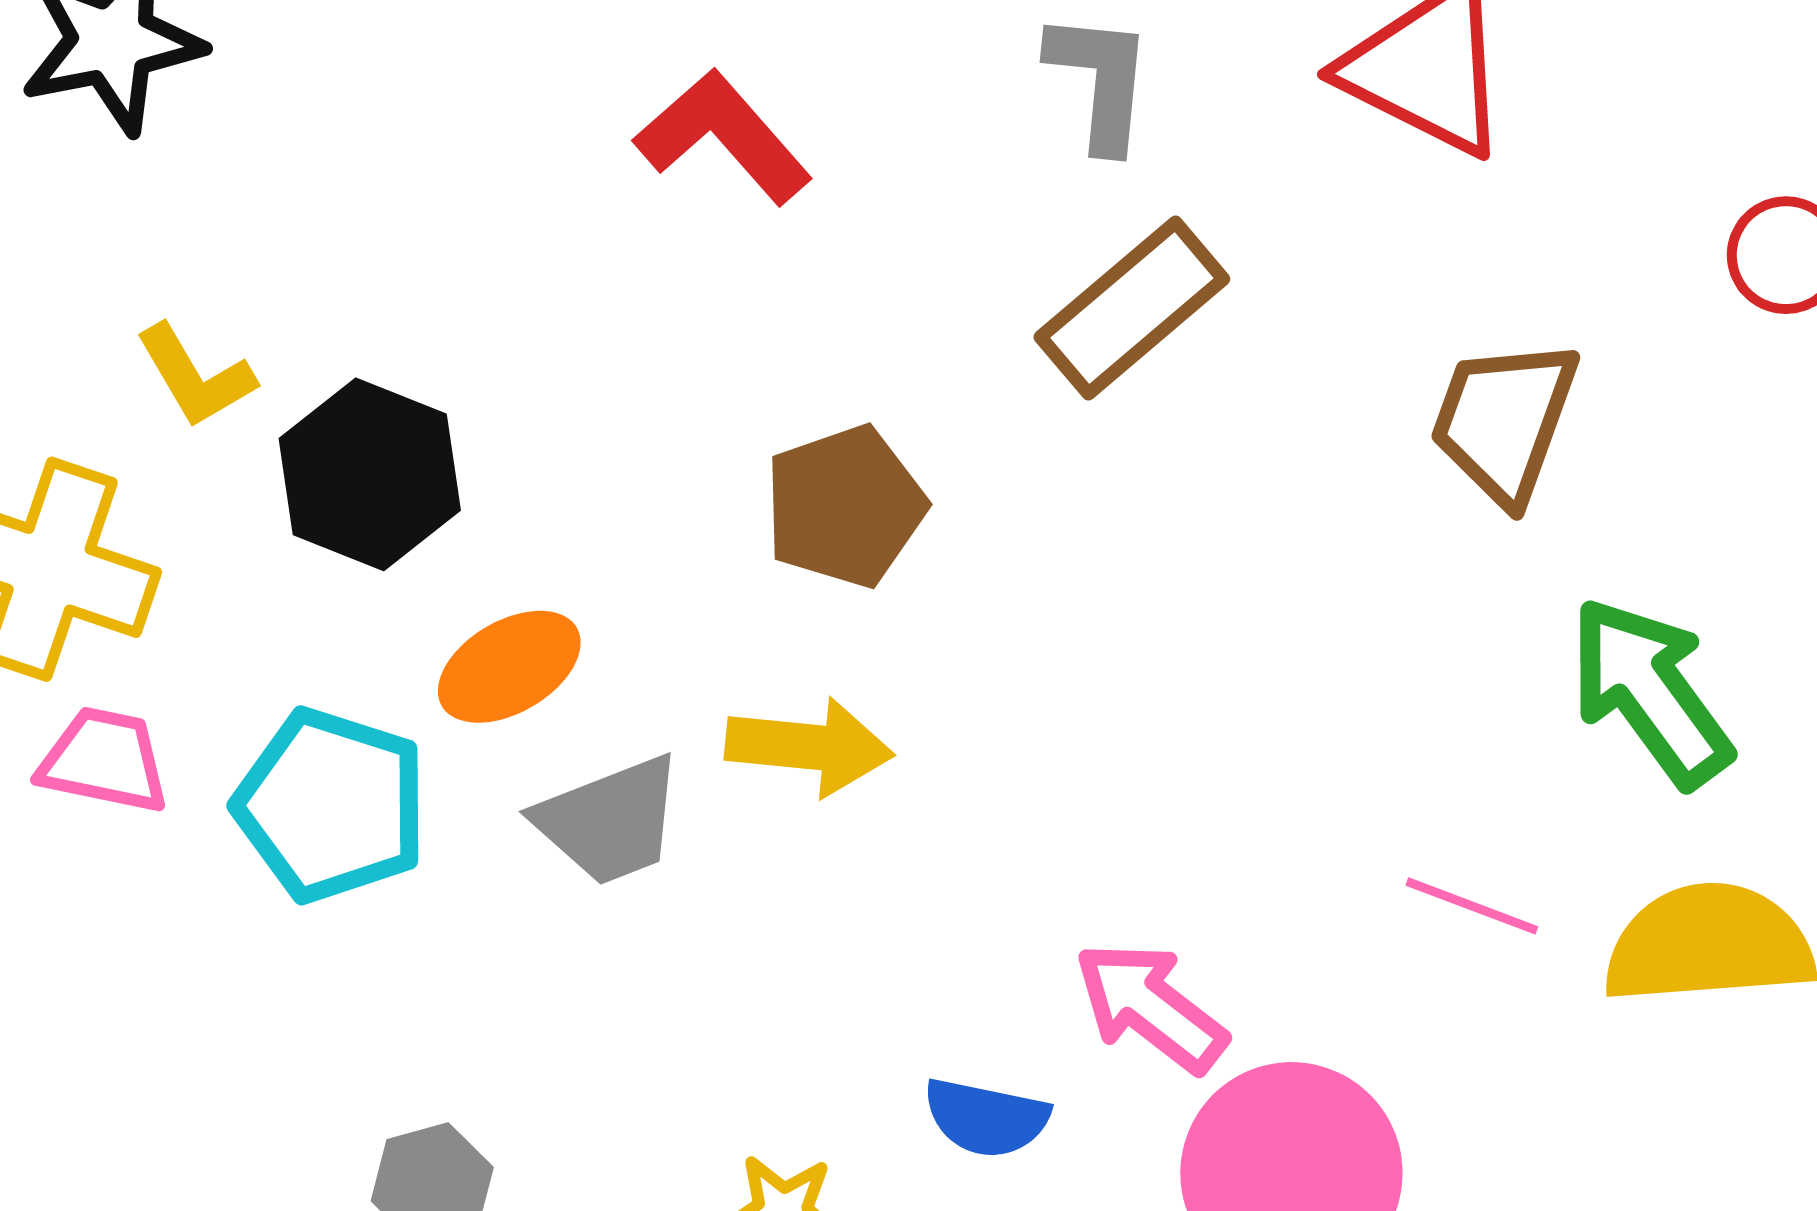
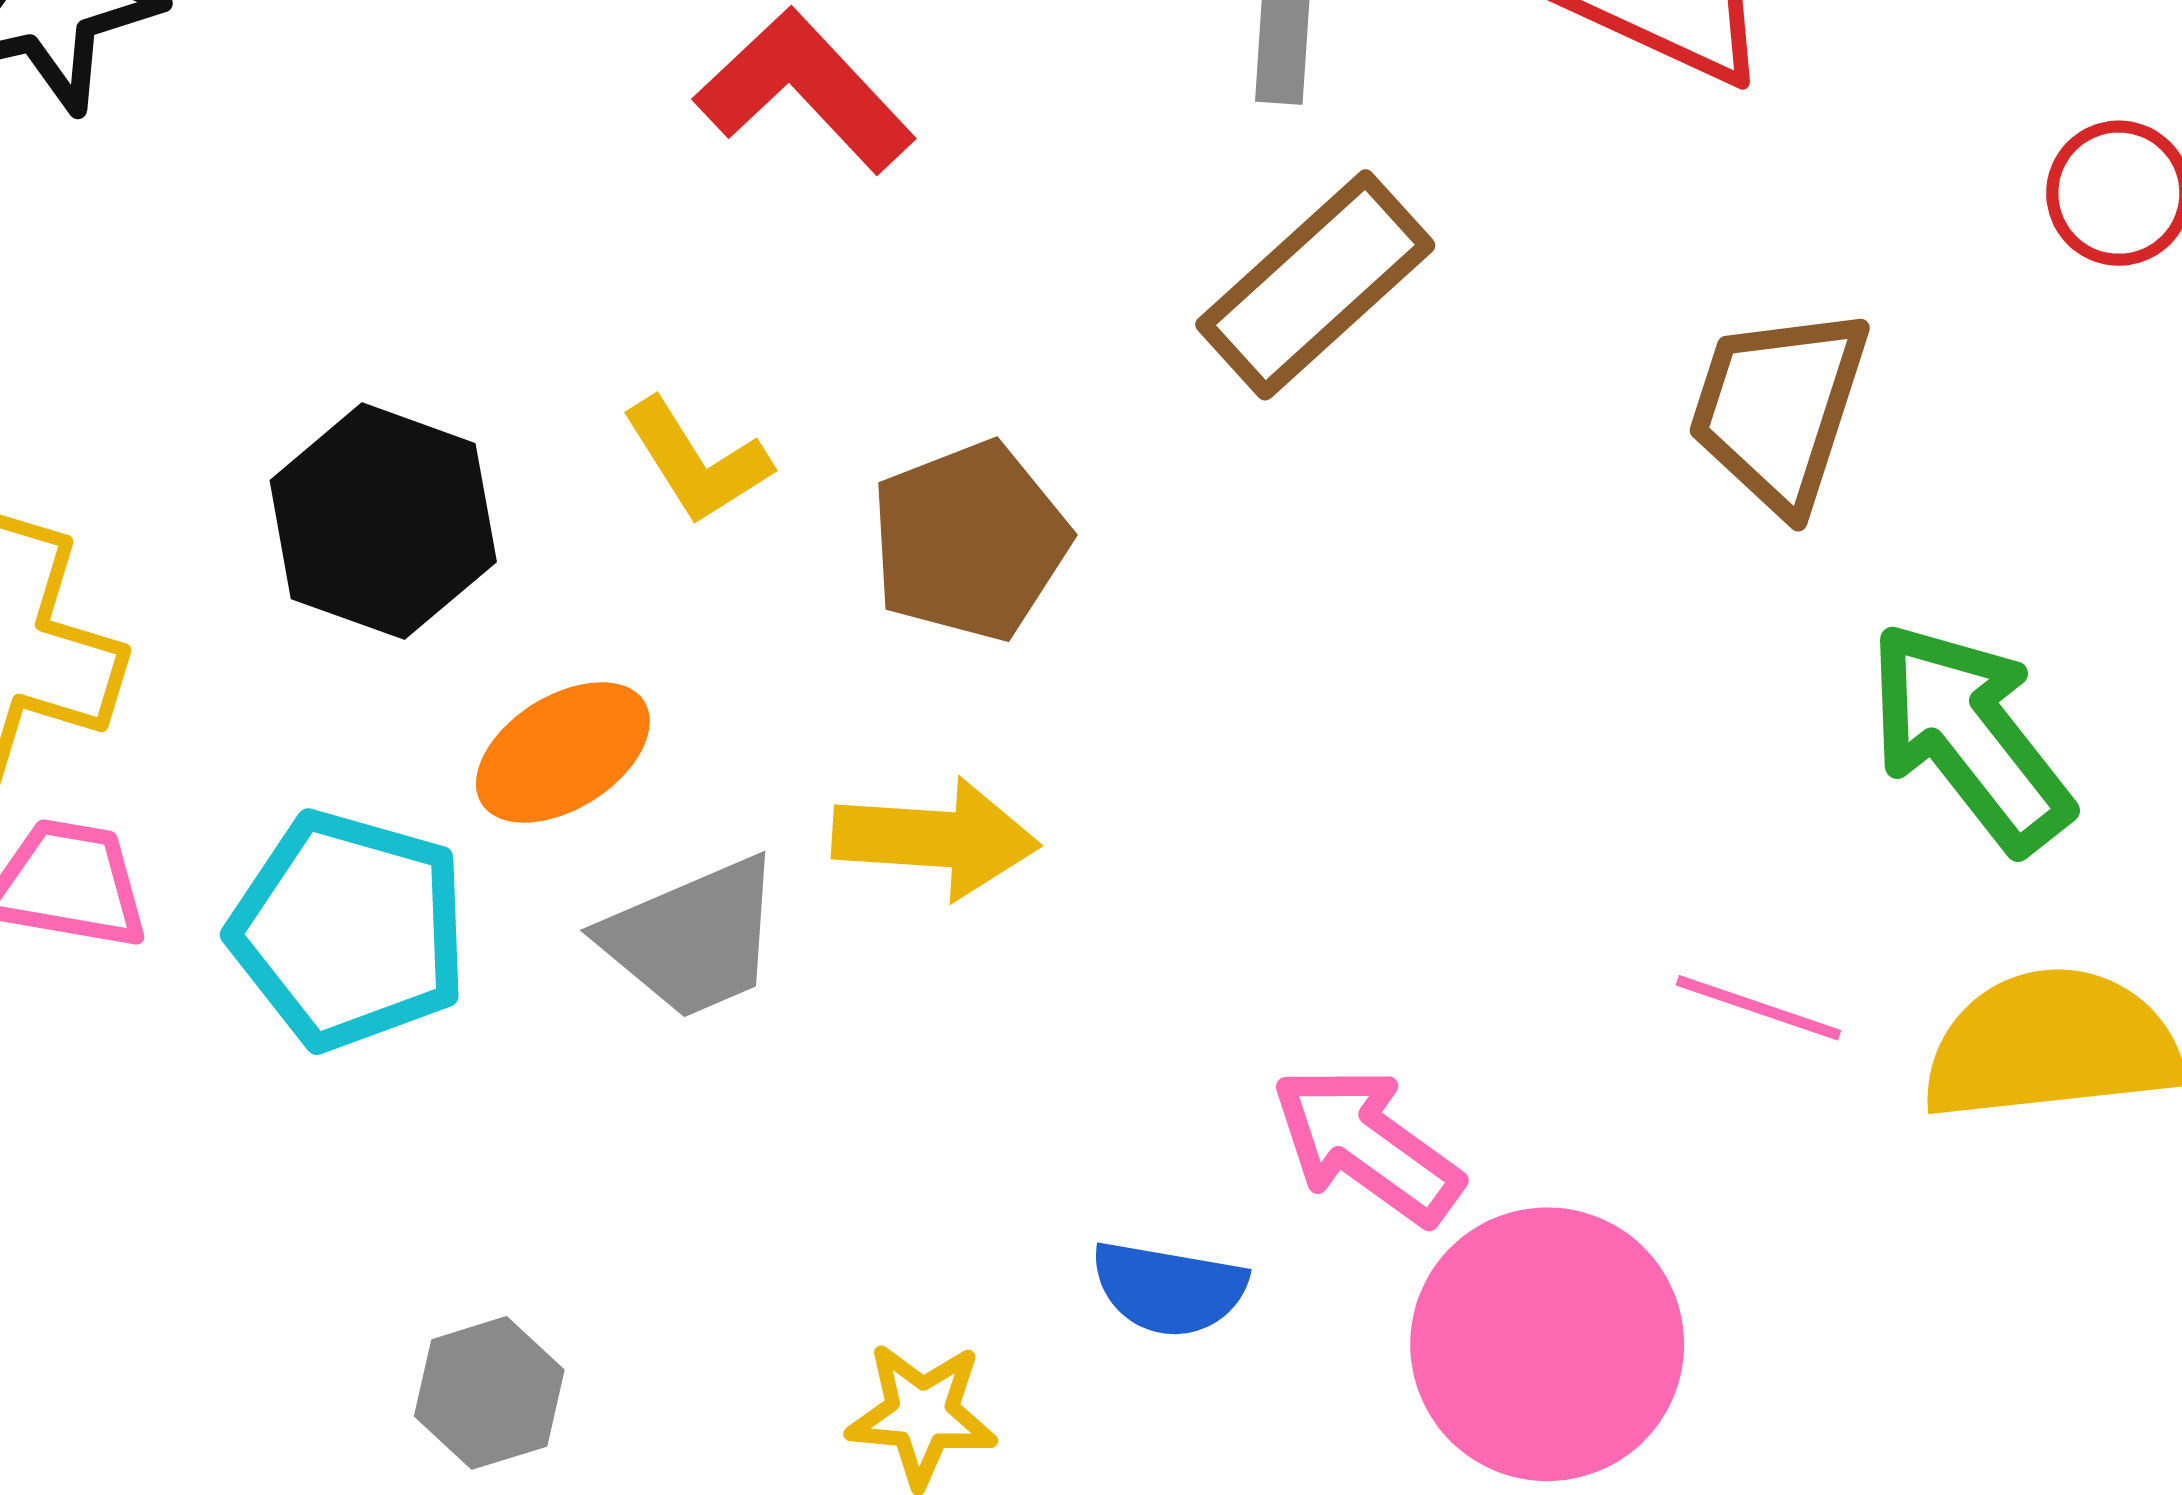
yellow L-shape: (195, 376) -> (697, 461), moved

